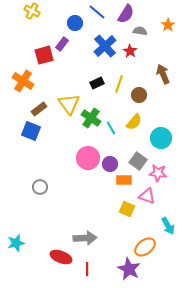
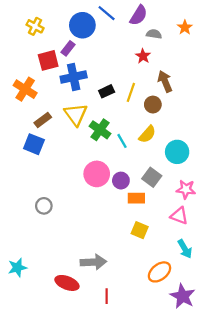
yellow cross: (32, 11) -> (35, 26), moved
blue circle: (75, 23) -> (82, 25), size x1.5
blue cross: (105, 46) -> (74, 77), moved, turned 30
brown arrow: (163, 74) -> (165, 81), moved
pink star: (158, 173) -> (186, 189), moved
pink triangle: (147, 196) -> (179, 216), moved
red line: (87, 269) -> (107, 296), moved
purple star: (129, 269) -> (183, 296), moved

